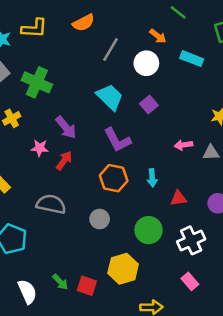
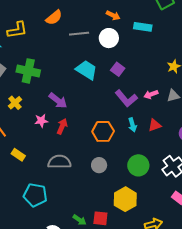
gray line: (110, 50) -> (79, 34), turned 66
purple L-shape: (117, 140) -> (126, 98), moved
red triangle: (178, 198) -> (155, 125), moved

